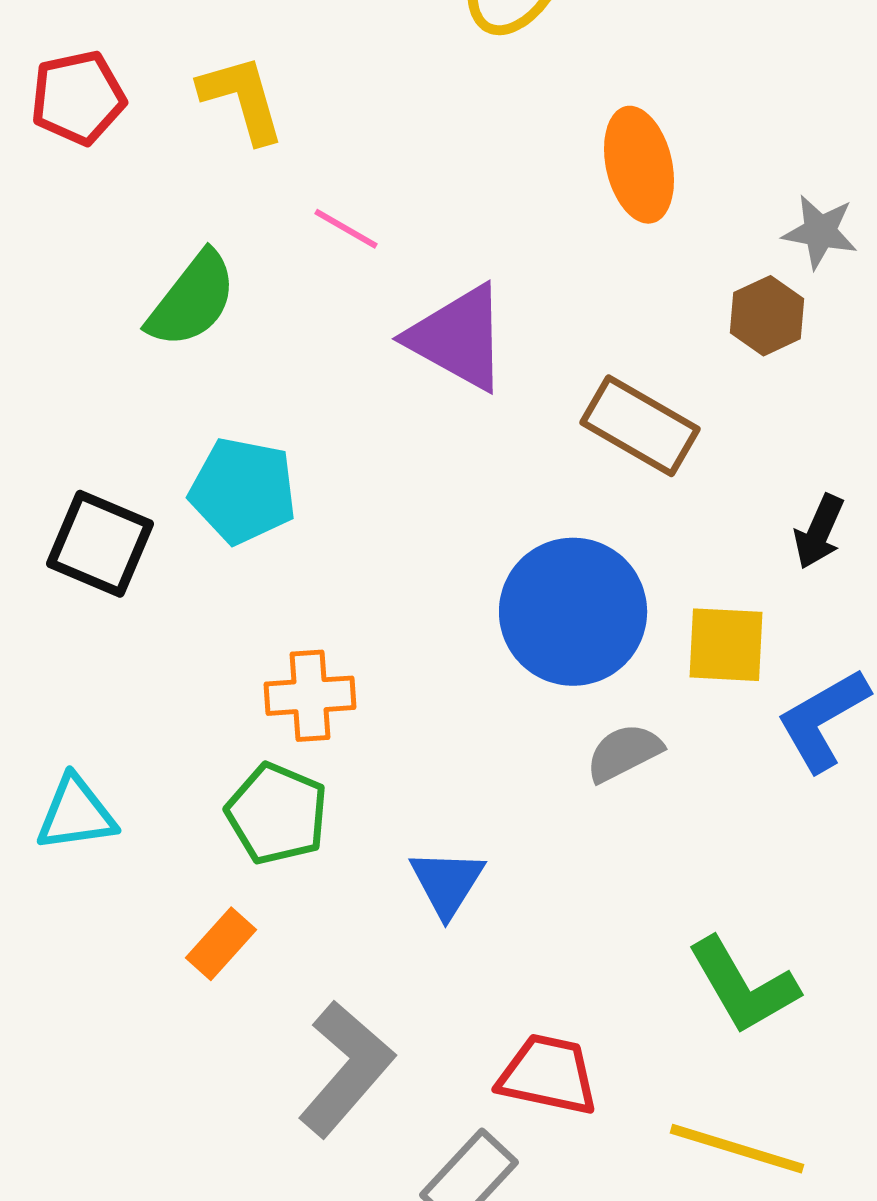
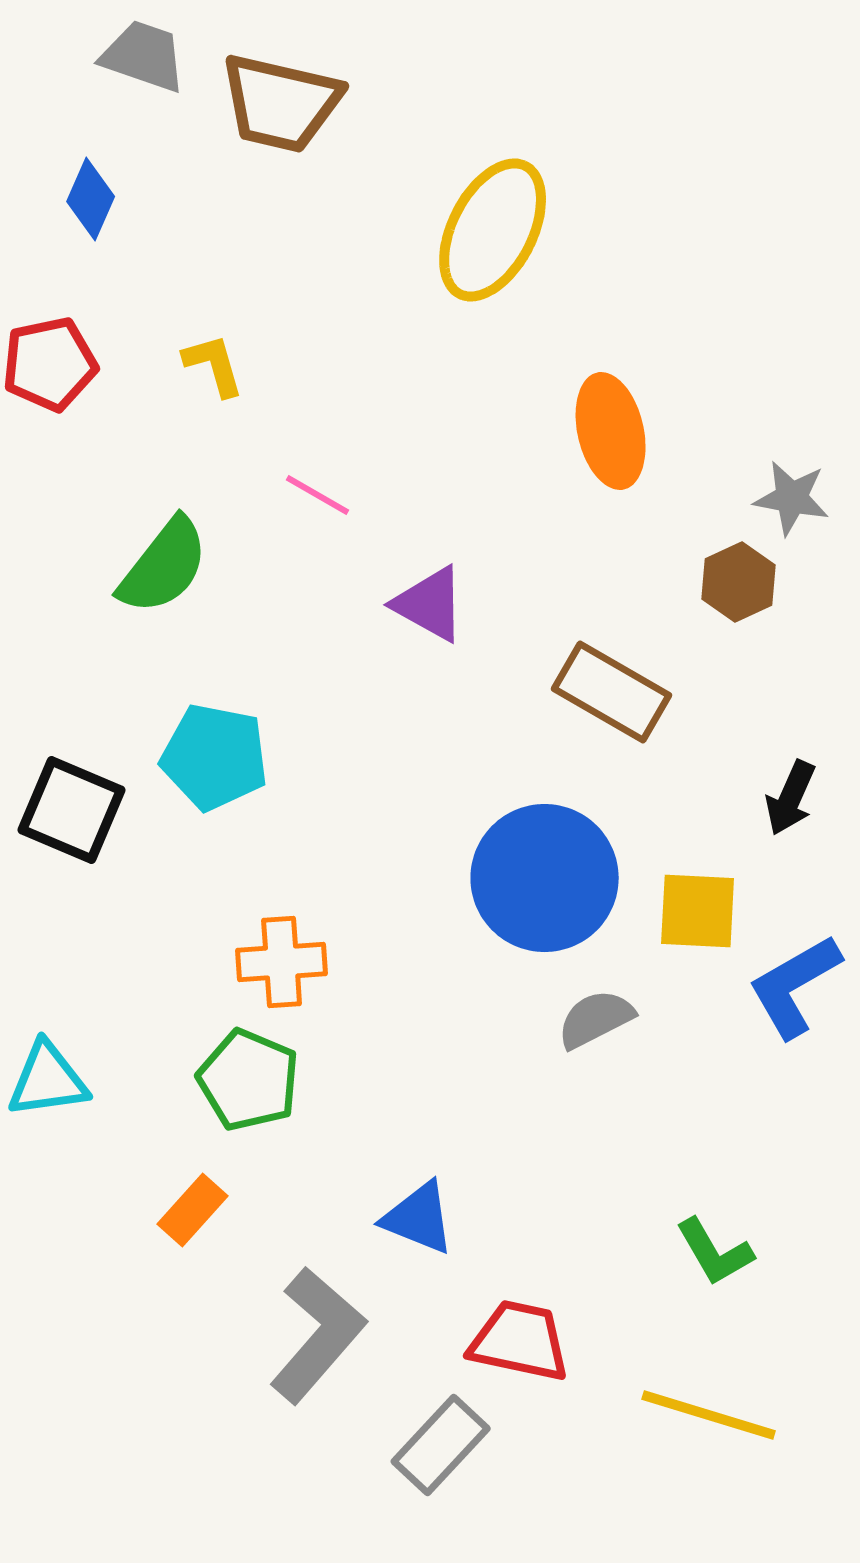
yellow L-shape: (242, 99) -> (214, 365), size x0.7
purple triangle: (458, 338) -> (430, 604), size x0.7
blue triangle: (447, 883) -> (419, 1218), moved, turned -40
green L-shape: (743, 986) -> (715, 1252), size x0.7

